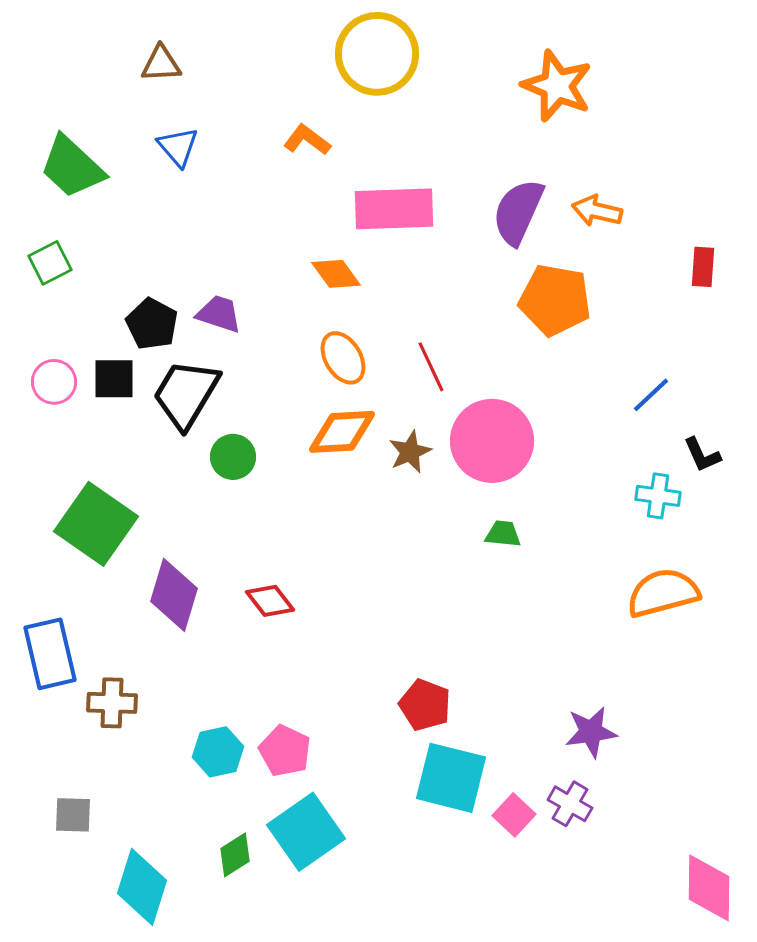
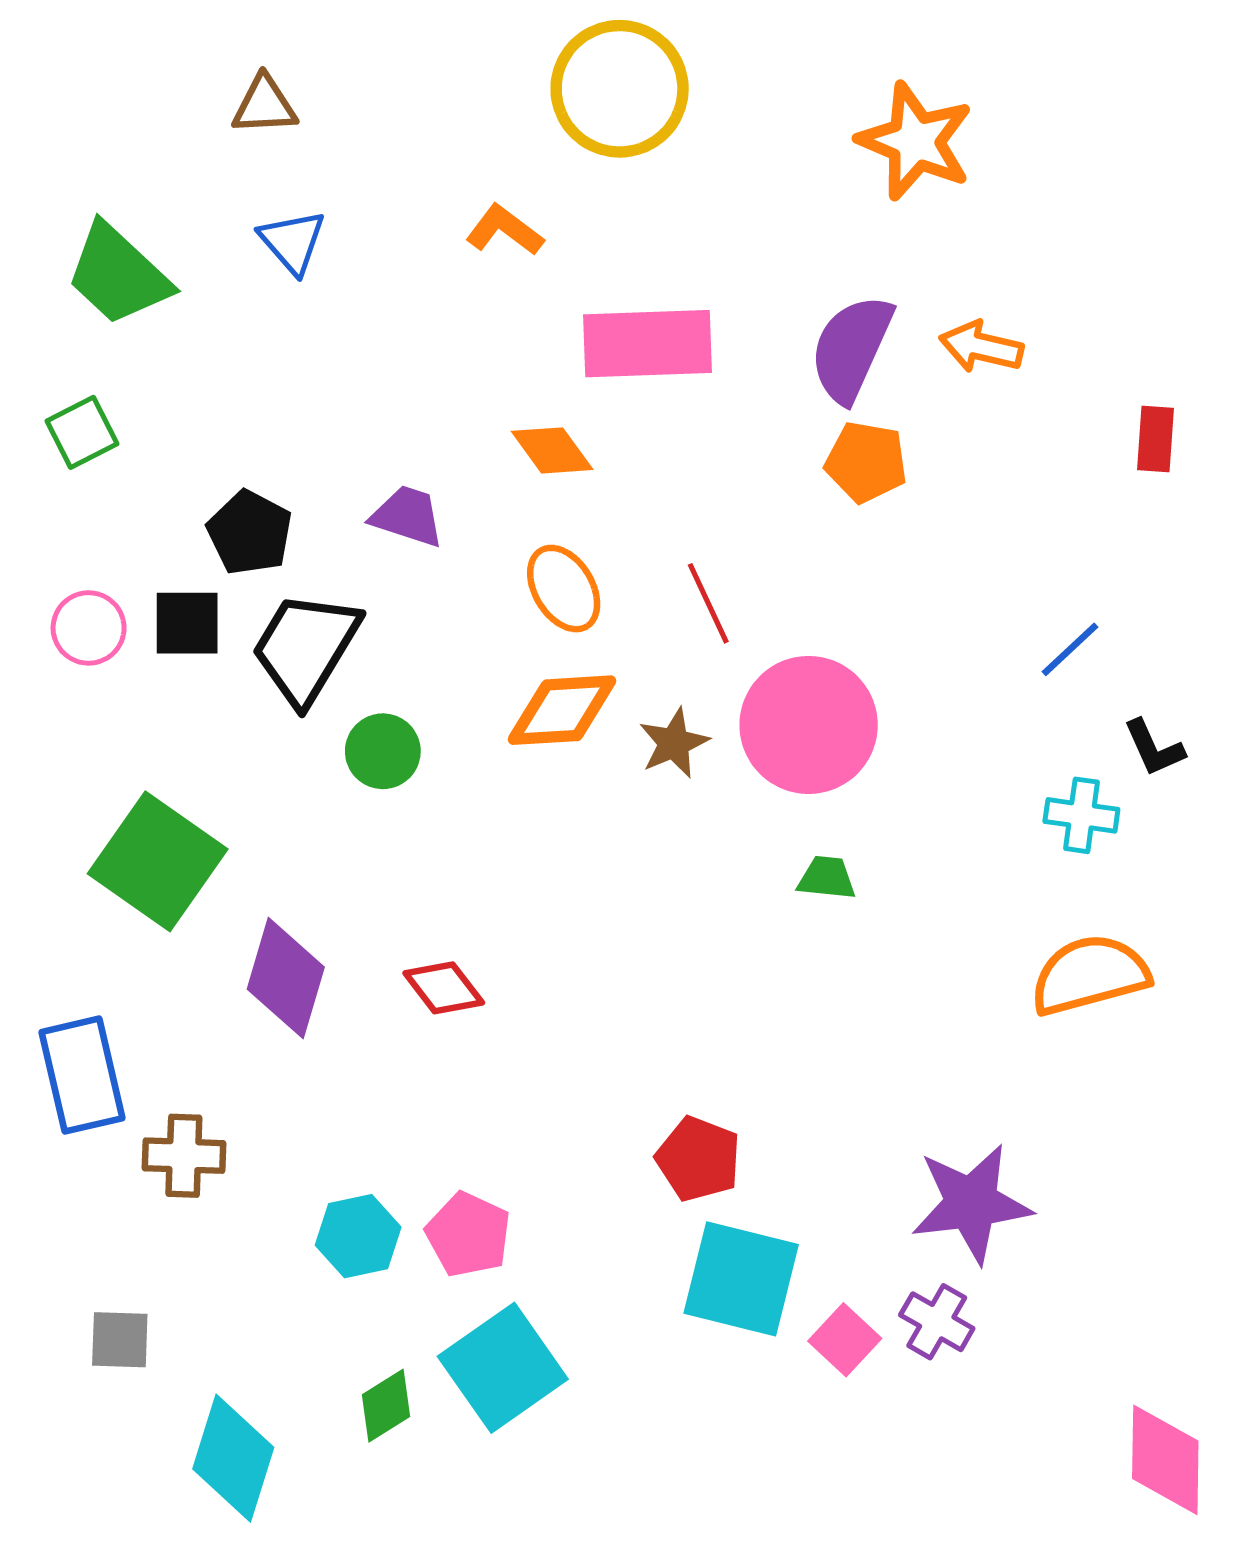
orange pentagon: (555, 300) -> (866, 462), moved, size x0.7
purple trapezoid: (219, 314) -> (407, 516), moved
purple star: (591, 732) -> (971, 1203), size x1.4

